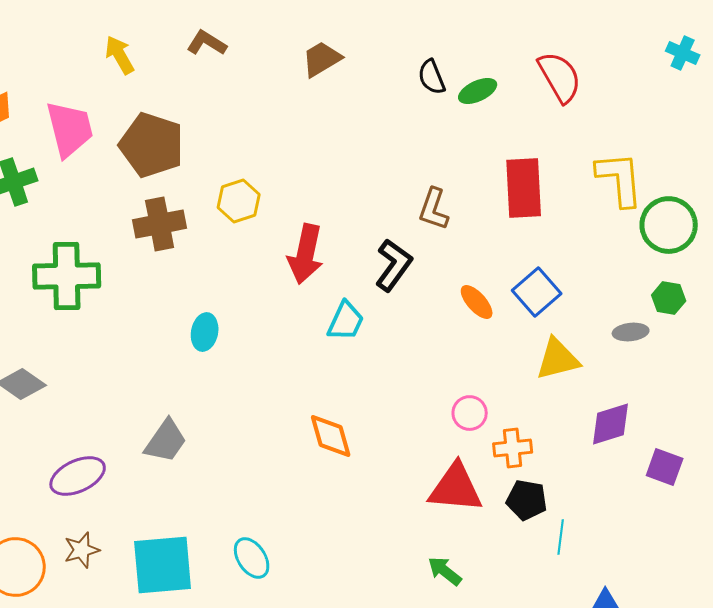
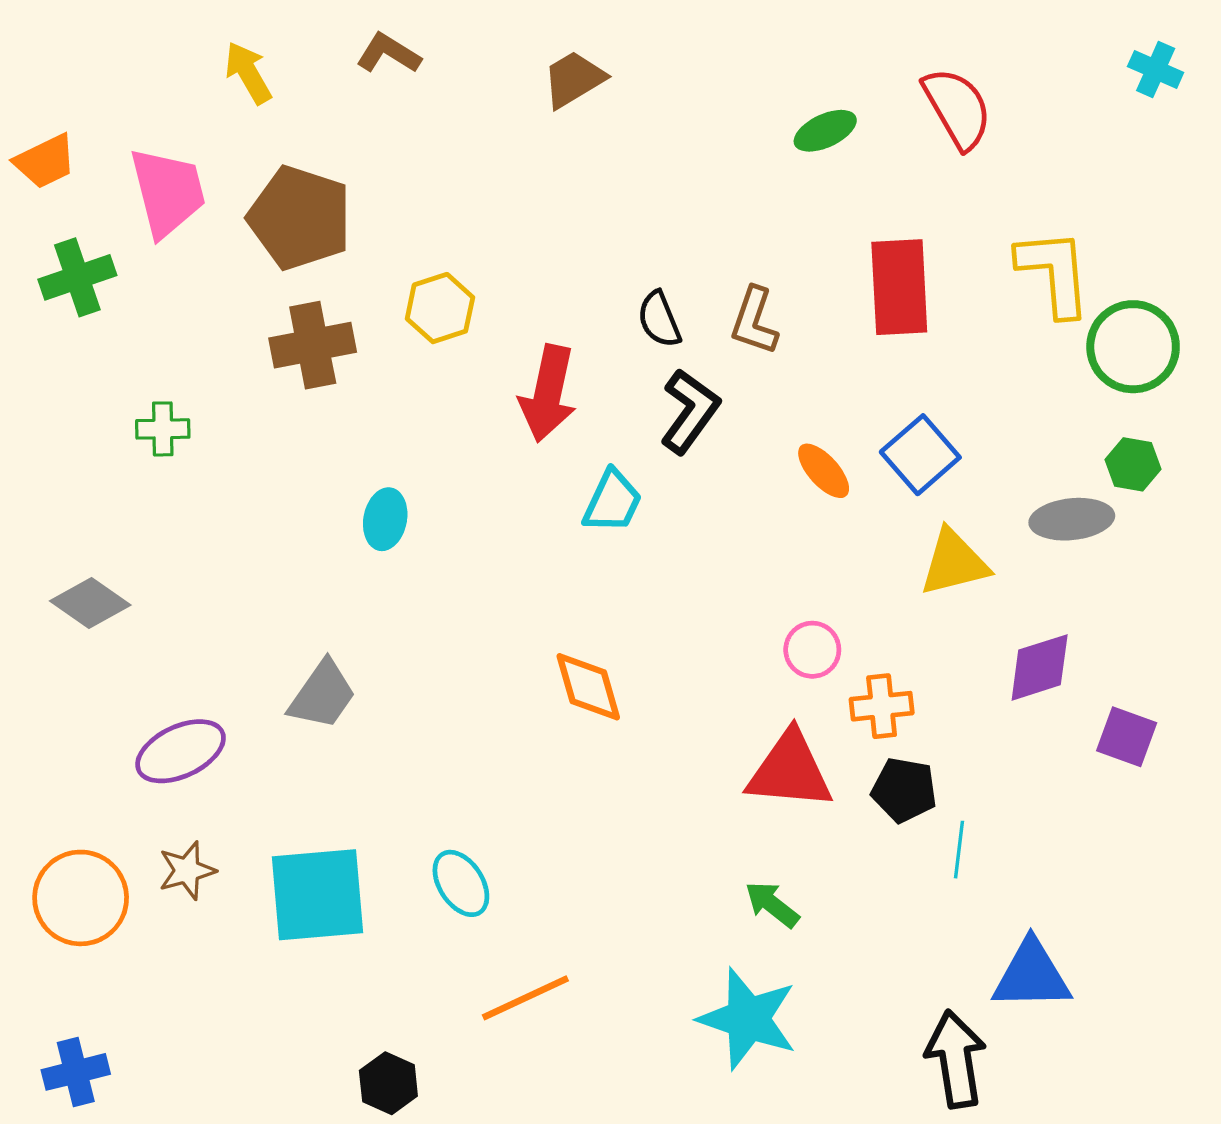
black semicircle: (432, 77) -> (659, 319), moved
green cross: (67, 276) -> (163, 429), size x0.5
gray ellipse: (631, 332) -> (1072, 519), size x1.4

